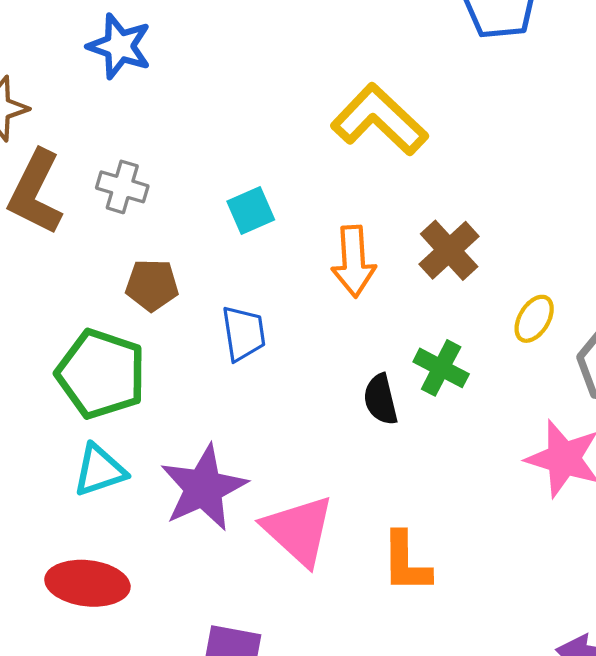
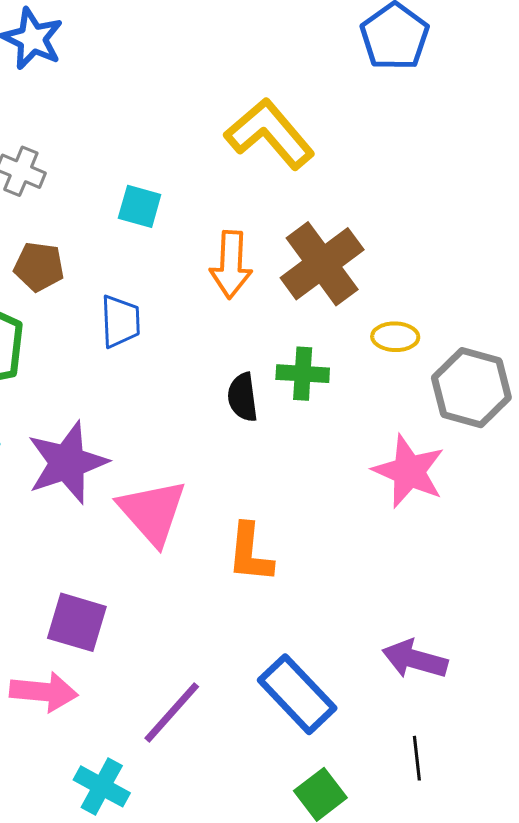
cyan square: (251, 210) -> (140, 206), turned 33
brown cross: (449, 250) -> (322, 264), size x1.4
yellow ellipse: (534, 319) -> (395, 337), turned 54
green cross: (441, 368) -> (303, 374), turned -30

